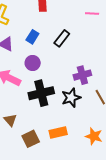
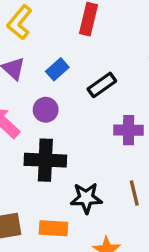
purple cross: (82, 75) -> (129, 130), moved
black star: (71, 98) -> (86, 198), moved

